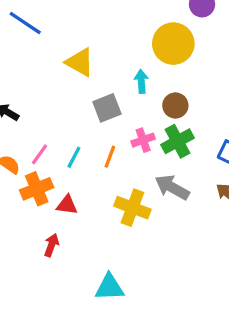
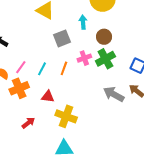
gray arrow: (172, 187) -> (114, 94), moved
red triangle: (67, 205) -> (48, 96), moved
yellow cross: (132, 208) -> (66, 116), moved
red arrow: (51, 245) -> (28, 123), turned 32

